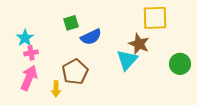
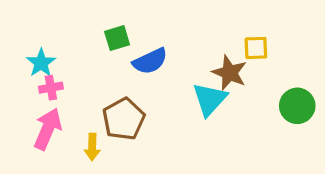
yellow square: (155, 18) -> (256, 48), moved, size x0.6

